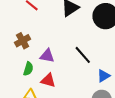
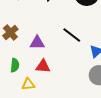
green semicircle: (28, 69) -> (15, 65), moved

